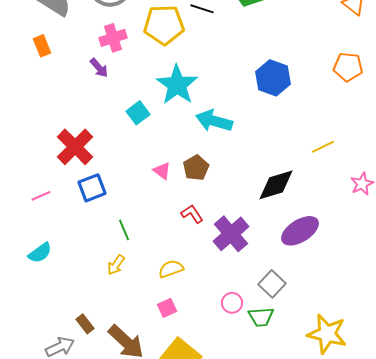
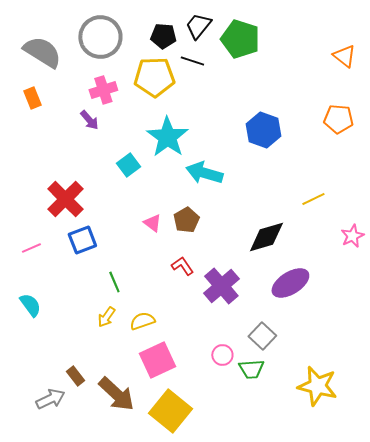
cyan semicircle: (40, 253) -> (30, 305), turned -90
yellow semicircle: (171, 269) -> (142, 321), moved
pink square: (167, 308) -> (157, 360), size x1.8

